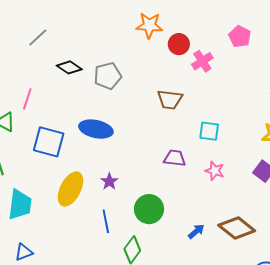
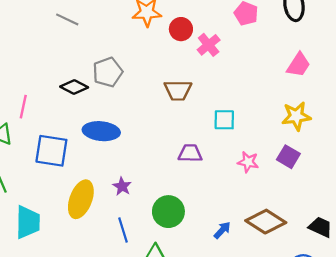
gray line: (38, 38) -> (67, 19), moved, turned 75
black diamond: (69, 67) -> (74, 87), moved
pink star: (215, 171) -> (248, 162), moved

